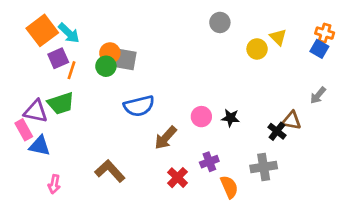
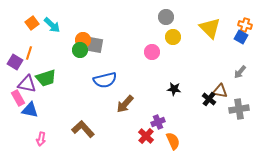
orange square: (42, 30) -> (32, 23), size x0.6
yellow triangle: (278, 37) -> (210, 28), size x1.6
yellow circle: (257, 49) -> (173, 37), moved
purple square: (58, 58) -> (15, 62), moved, turned -35
orange line: (71, 70) -> (29, 53), moved
pink circle: (201, 117) -> (152, 52), moved
gray cross: (264, 167) -> (239, 109), moved
red cross: (178, 178) -> (146, 136), moved

